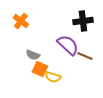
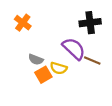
orange square: (40, 69) -> (43, 75), turned 35
yellow semicircle: (53, 77) -> (59, 68), moved

